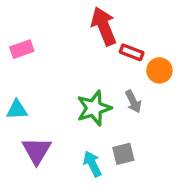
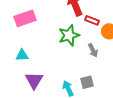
pink rectangle: (22, 49) -> (25, 18), size x1.5
green star: (94, 108) -> (69, 35), moved

